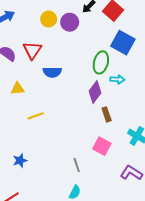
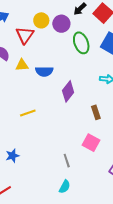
red triangle: (32, 50) -> (25, 35), moved
green ellipse: (101, 62) -> (81, 43), moved, turned -35
yellow triangle: (17, 88) -> (22, 65), moved
purple diamond: (95, 92) -> (68, 91), moved

